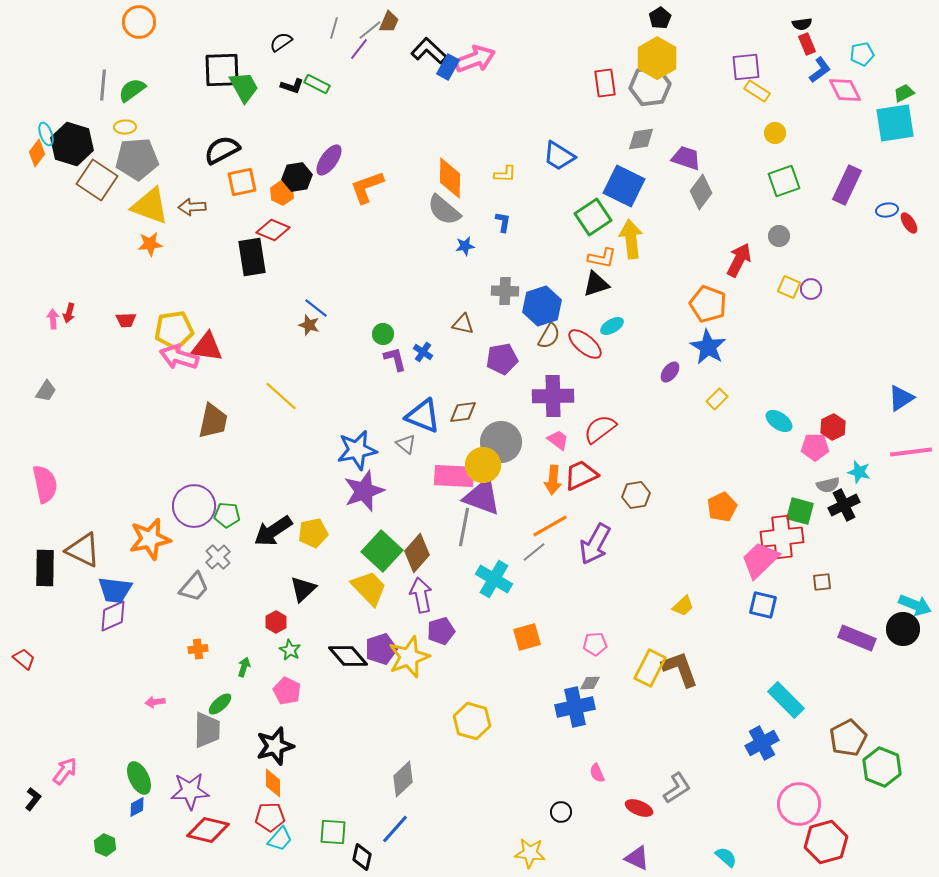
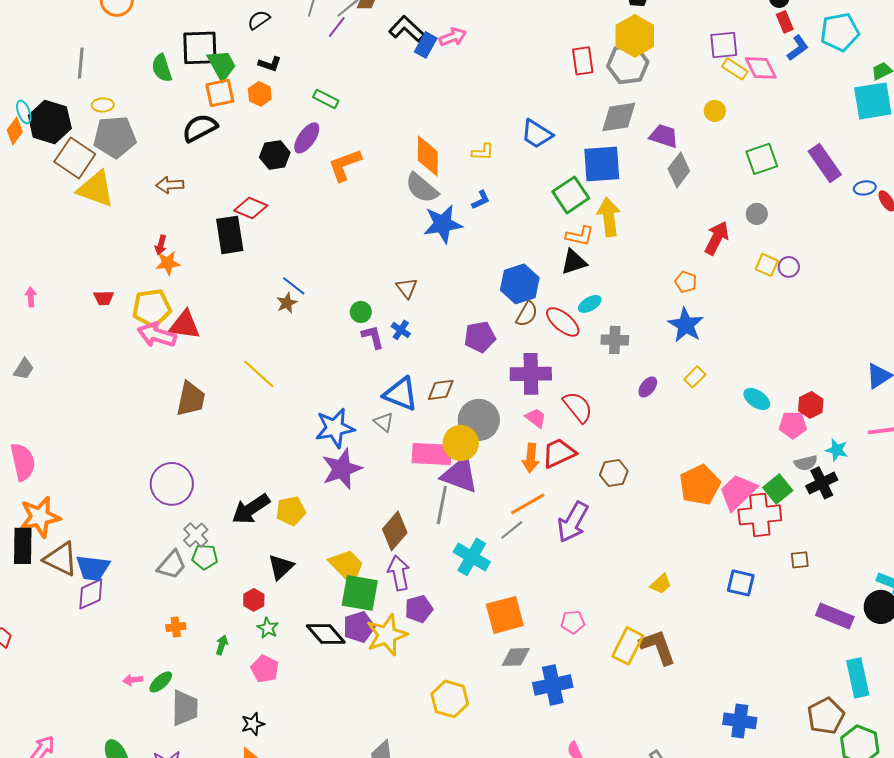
cyan pentagon: (862, 54) -> (840, 32), size x1.6
pink arrow: (475, 59) -> (453, 37), size x0.7
green rectangle: (317, 84) -> (326, 99), moved
green semicircle: (132, 90) -> (162, 68), moved, turned -72
pink diamond: (845, 90) -> (761, 68), moved
yellow circle: (775, 133) -> (715, 111), moved
gray diamond: (641, 139) -> (619, 117), size x1.4
orange square: (242, 182) -> (220, 93), moved
purple rectangle: (847, 185) -> (825, 163), turned -60
blue square: (624, 186) -> (602, 164), turned -30
orange hexagon: (282, 193) -> (260, 94), moved
yellow triangle: (150, 206) -> (96, 189), moved
blue L-shape: (503, 222) -> (481, 200), turned 55
orange star: (150, 244) -> (168, 263), moved
blue star: (465, 246) -> (443, 224), size x2.0
gray cross: (505, 291) -> (615, 340), moved
orange pentagon: (708, 304) -> (686, 282), size x0.6
red arrow: (69, 313) -> (161, 245), moved
brown triangle: (463, 324) -> (407, 288), moved, turned 40
brown star: (309, 325) -> (287, 303), turned 30
purple ellipse: (670, 372) -> (648, 387), moved
red semicircle: (600, 429) -> (578, 407), turned 88
orange pentagon: (722, 507) -> (700, 485), size x1.4
green square: (800, 511) -> (778, 489), turned 36
green pentagon: (227, 515) -> (205, 557), moved
orange star: (150, 539) -> (40, 517), moved
brown triangle: (83, 550) -> (61, 559), moved
green square: (382, 551) -> (360, 593), moved, turned -33
pink trapezoid: (760, 560) -> (738, 492), moved
orange square: (527, 637) -> (505, 615), size x1.4
gray diamond: (590, 683) -> (516, 657), moved, size x1.4
cyan rectangle: (786, 700) -> (858, 678), moved, turned 33
green ellipse: (220, 704) -> (161, 682), moved
blue cross: (762, 743) -> (740, 721), turned 36
black star: (275, 746) -> (253, 724), size x0.6

